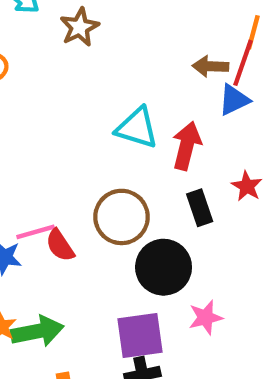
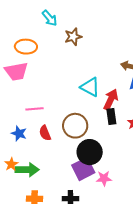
black rectangle: (200, 208) -> (111, 117), moved
pink line: (36, 232) -> (35, 109), moved
purple square: (140, 336) -> (83, 169), moved, turned -30

